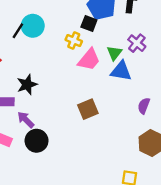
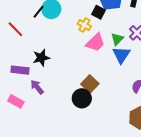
blue triangle: (121, 71) -> (121, 55), turned 48
brown square: (88, 109) -> (90, 84), turned -30
black circle: (37, 141) -> (82, 98), moved

